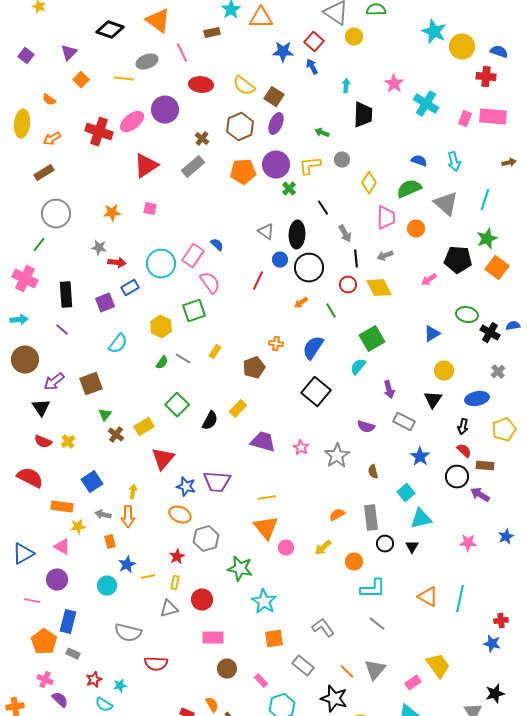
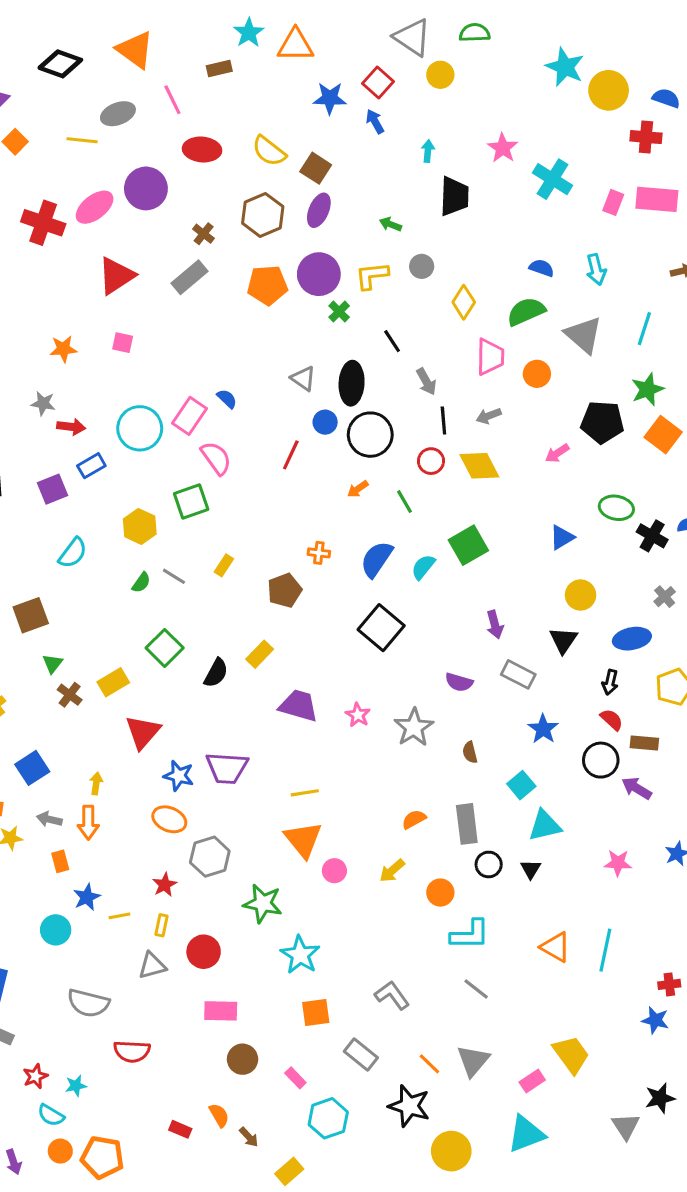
cyan semicircle: (358, 367) -> (423, 567), moved

